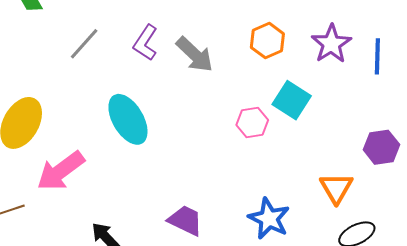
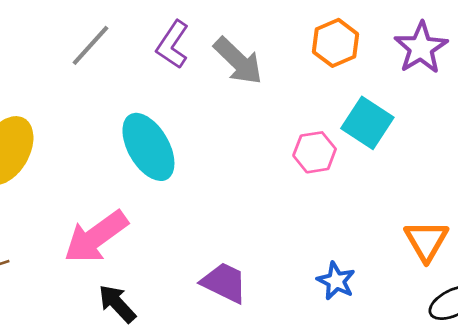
pink arrow: (61, 171) -> (96, 237), moved
blue star: (269, 219) -> (336, 281), size x0.7

